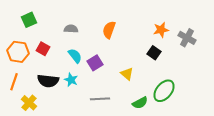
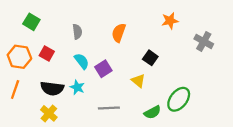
green square: (29, 20) -> (31, 22), turned -35
gray semicircle: (71, 29) -> (77, 32), turned 80
orange star: (161, 30) -> (170, 21), moved
black square: (154, 53) -> (150, 58), moved
yellow cross: (29, 103) -> (49, 113), moved

